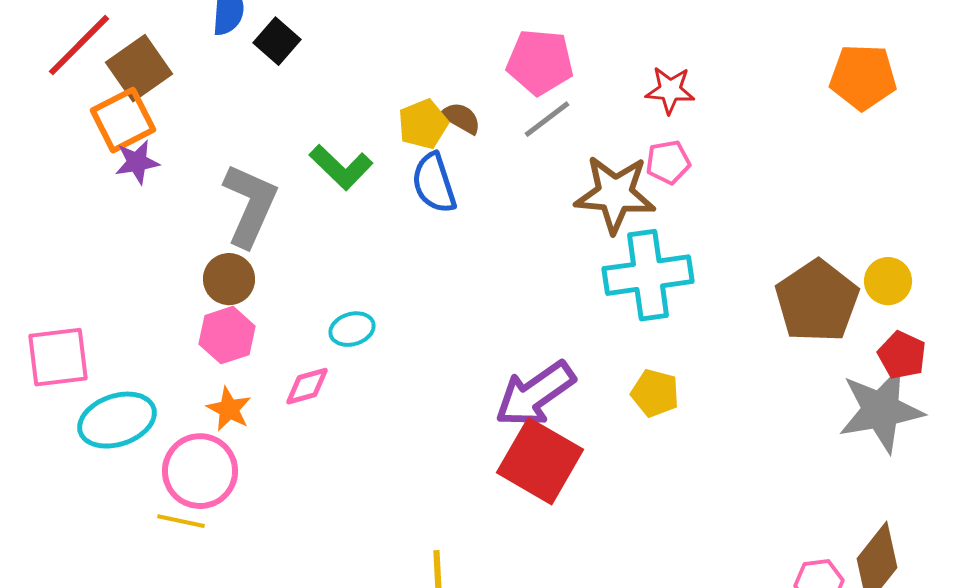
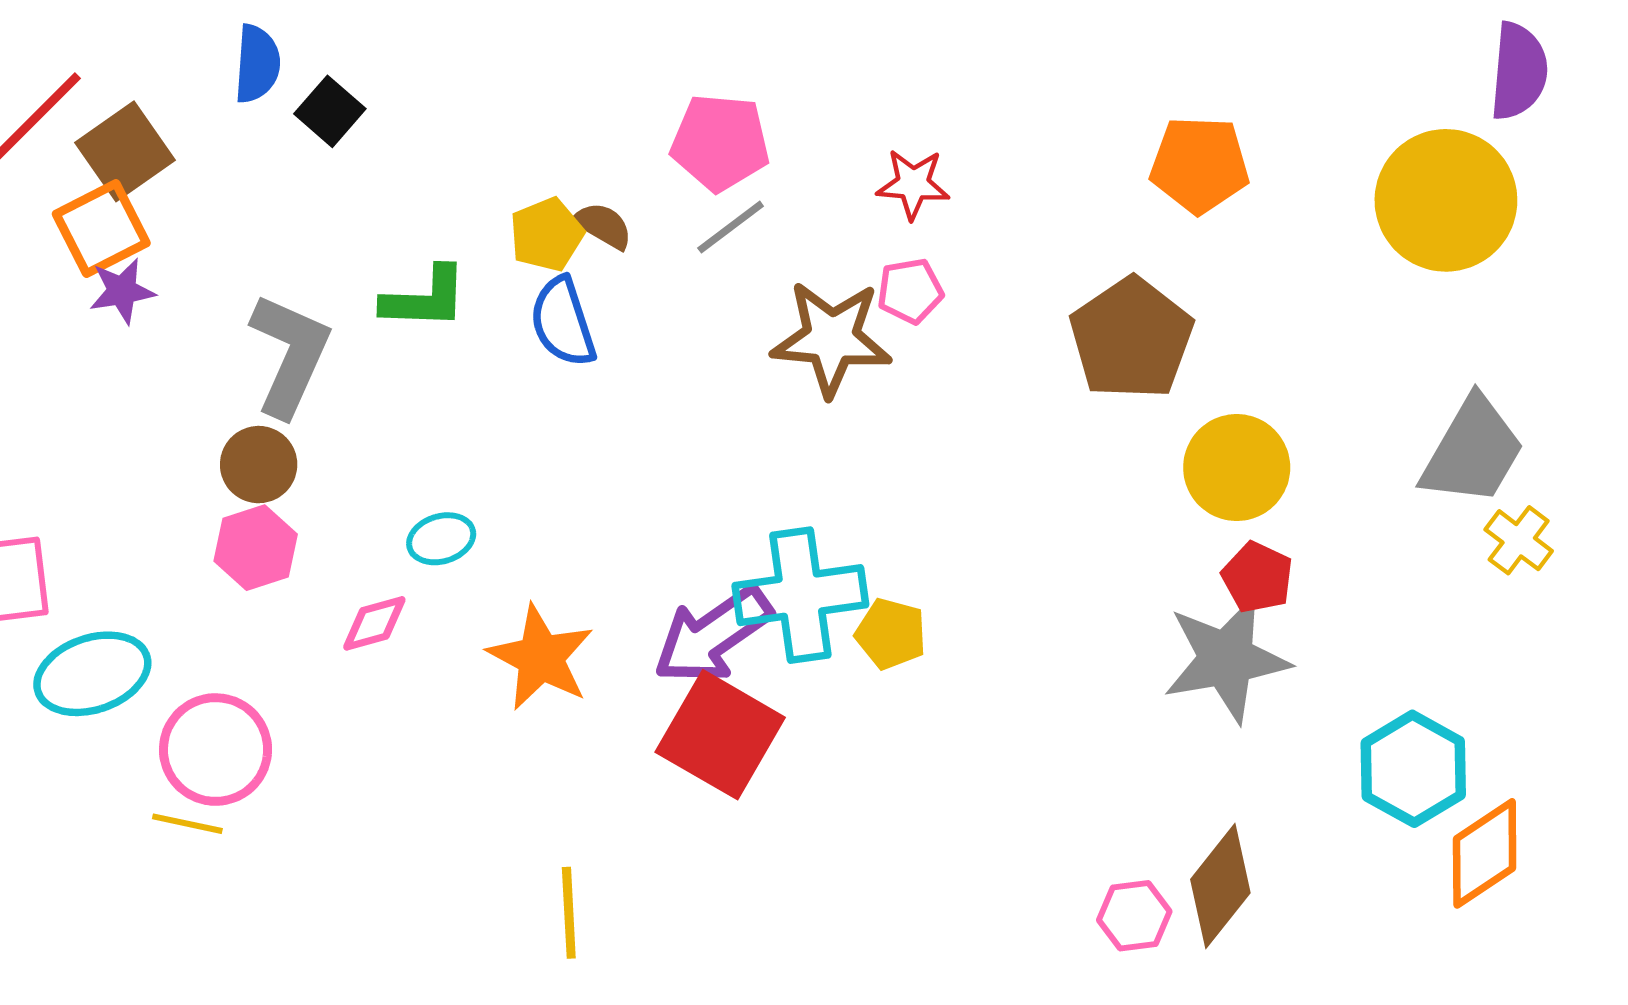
green L-shape: (341, 167) -> (425, 298), turned -42
cyan cross: (648, 275) -> (800, 595), moved
yellow circle: (888, 281) -> (1237, 468), size x1.5
brown pentagon: (817, 301) -> (1131, 338), moved
orange star: (229, 409) -> (541, 657), moved, size x1.6

